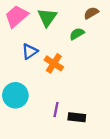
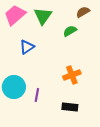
orange cross: (54, 63) -> (72, 75), moved, turned 36
purple line: (56, 110) -> (37, 95), moved

